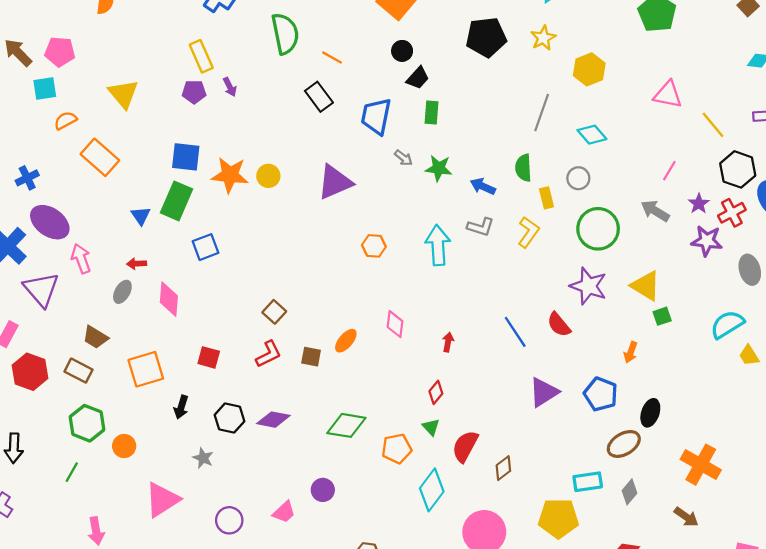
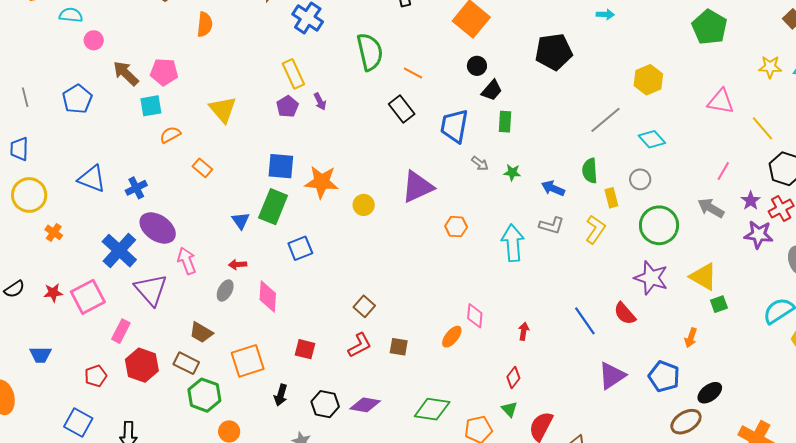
yellow star: (543, 38) -> (770, 67), moved, turned 30
purple pentagon: (194, 92) -> (287, 106), turned -30
gray line: (542, 113) -> (606, 120), turned 32
orange rectangle: (100, 157) -> (202, 168), size x0.6
green star: (439, 168) -> (512, 173), size x0.7
yellow circle: (268, 176) -> (364, 205), moved
orange hexagon: (374, 246) -> (456, 227), moved
orange ellipse: (346, 341) -> (452, 337), moved
black ellipse: (650, 413) -> (710, 393), turned 35
green hexagon: (87, 423) -> (204, 395), moved

